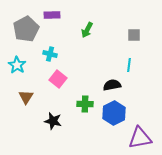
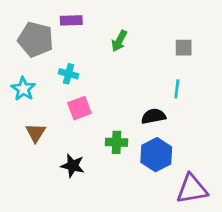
gray pentagon: (26, 29) -> (36, 40), turned -30
pink square: (58, 79) -> (79, 108), turned 30

